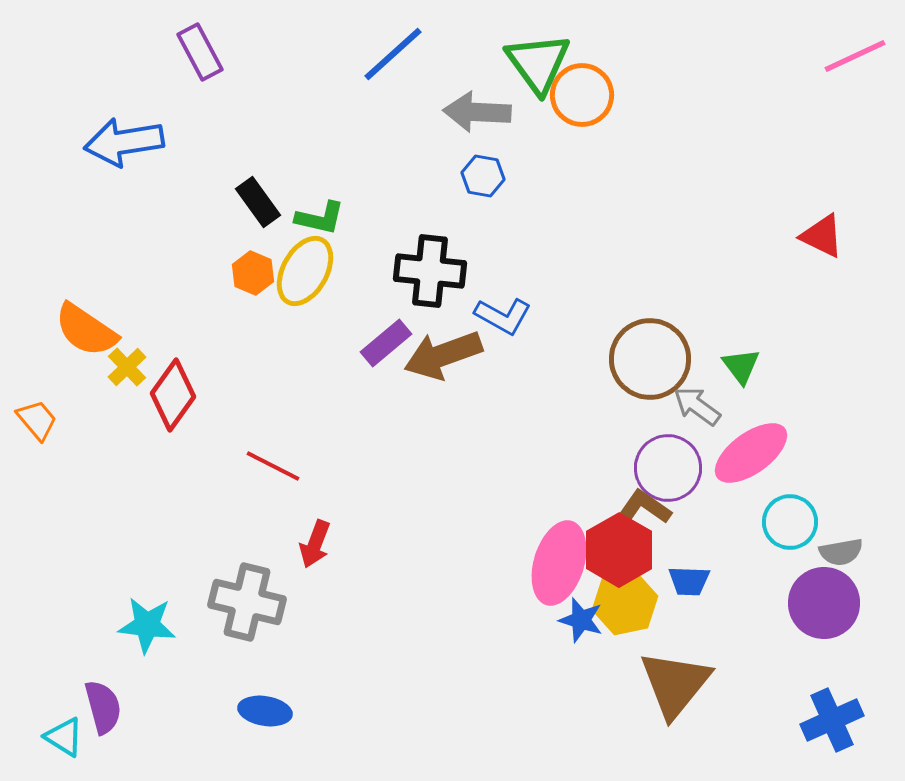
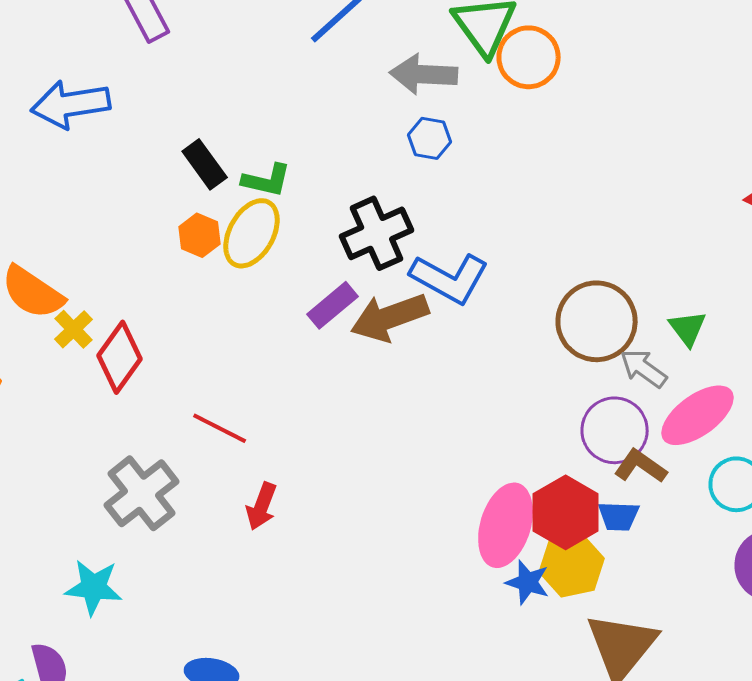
black cross: (430, 271) -> (377, 233), turned -30
blue L-shape: (503, 316) -> (450, 278), size x1.4
brown L-shape: (645, 507) -> (641, 466), moved
blue trapezoid: (689, 581) -> (619, 516), moved
gray cross: (247, 602) -> (142, 493), moved, turned 38

